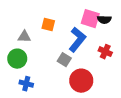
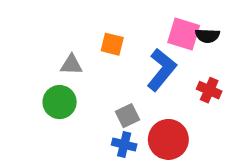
gray square: (64, 60) -> (128, 116), moved, turned 32
blue cross: (26, 84) -> (124, 145), moved

